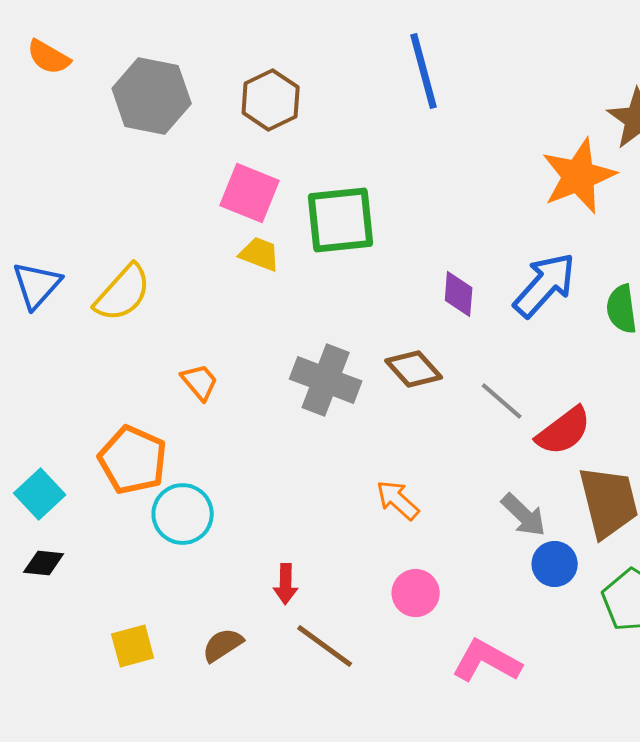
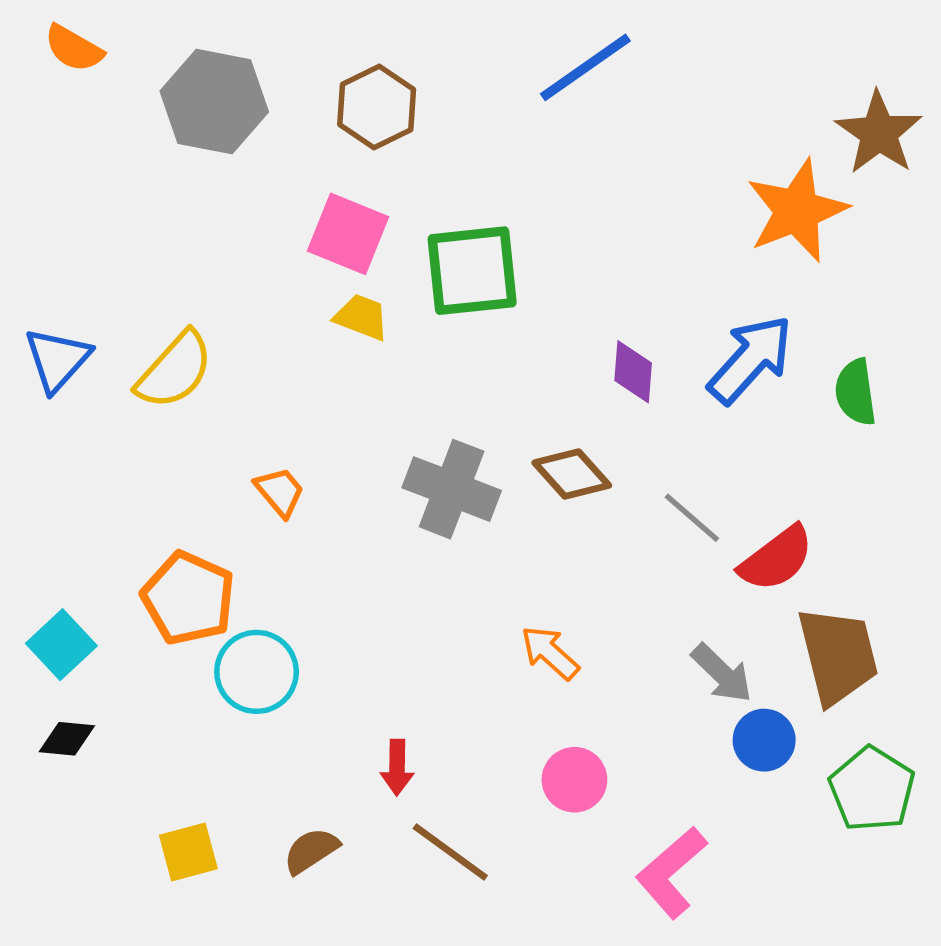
blue line: (424, 71) -> (585, 67), turned 70
pink L-shape: (487, 661) -> (671, 872), turned -70

